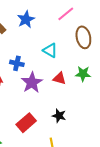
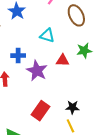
black star: (59, 116) -> (72, 107), moved

